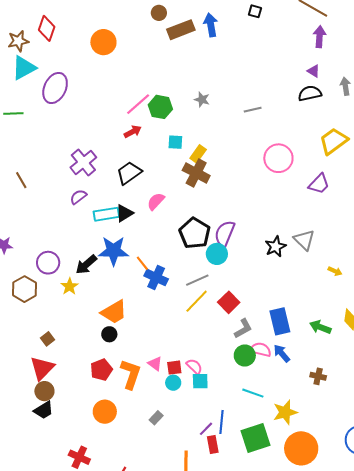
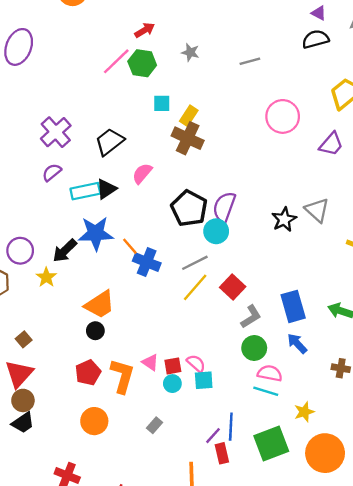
red arrow: (133, 132) -> (145, 30), moved
pink semicircle: (260, 350) -> (270, 373), moved
yellow star: (285, 412) -> (304, 412), size x0.7

